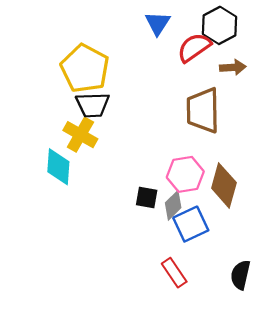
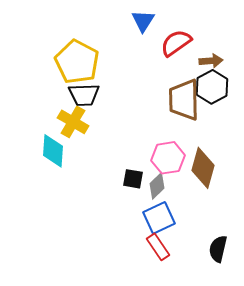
black hexagon: (219, 25) -> (212, 87), moved
blue square: (191, 224) -> (159, 218), moved

